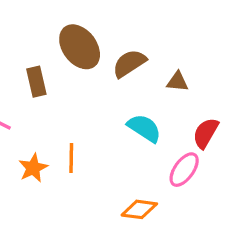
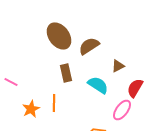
brown rectangle: (36, 82) -> (66, 73), moved
brown triangle: (177, 82) -> (118, 66), moved, turned -32

